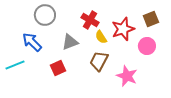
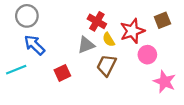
gray circle: (45, 15) -> (27, 16), moved
gray triangle: (70, 42) -> (86, 45), moved
pink circle: (147, 46) -> (147, 55), moved
pink star: (127, 76) -> (165, 82), moved

